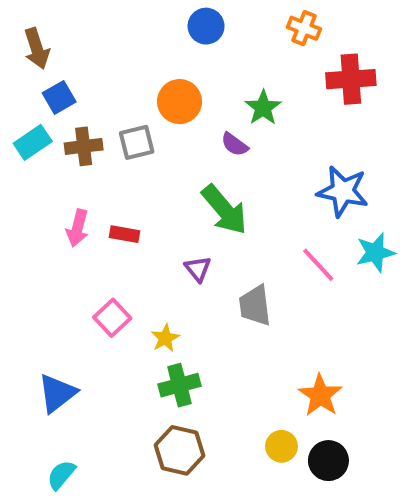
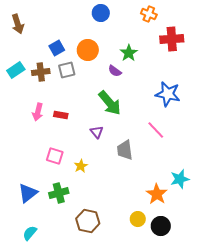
blue square: (59, 97) -> (57, 48), moved
cyan star: (375, 253) -> (180, 179), moved
pink square: (112, 318) -> (55, 156), turned -30
green cross: (180, 385) -> (59, 193), moved

